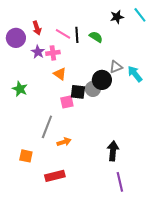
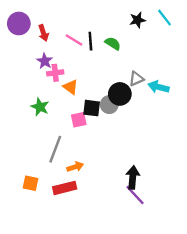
purple circle: (16, 38) -> (19, 23), moved
pink cross: (53, 53) -> (55, 73), moved
cyan arrow: (135, 74) -> (159, 87), turned -36
green star: (20, 89) -> (40, 107), moved
red rectangle: (55, 176) -> (65, 188), moved
purple line: (120, 182) -> (135, 195), moved, turned -30

